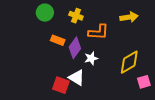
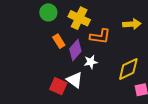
yellow cross: (76, 16) -> (79, 18), size x1.5
orange rectangle: (58, 40) -> (59, 41), turned 32

